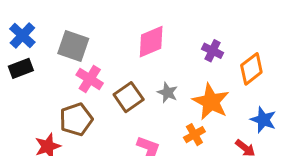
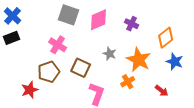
gray square: (73, 46) -> (69, 15), moved
purple cross: (213, 51) -> (132, 24), moved
brown square: (129, 97) -> (81, 68), moved, turned -30
blue star: (263, 120) -> (175, 62), moved

